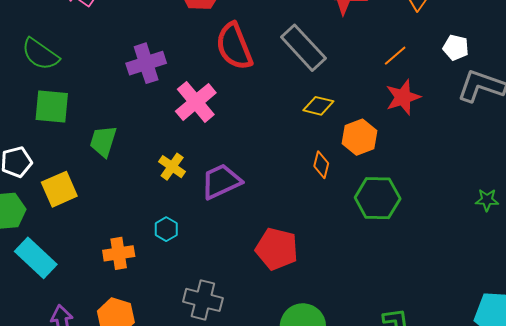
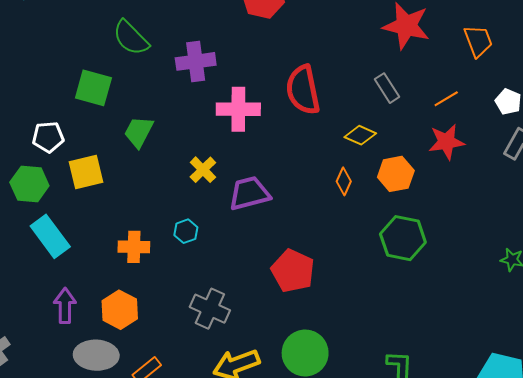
red semicircle: (234, 46) -> (303, 90), moved
gray rectangle: (303, 48) -> (387, 88), moved, size x0.6
green semicircle: (40, 54) -> (131, 38), moved
pink cross: (196, 102) -> (238, 109), turned 30
orange diamond: (321, 165) -> (344, 181), moved

